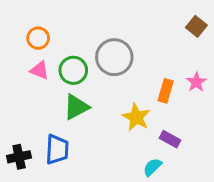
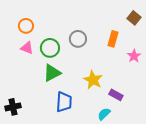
gray circle: (114, 57) -> (78, 39), size x0.7
orange rectangle: (166, 91) -> (113, 39), moved
blue trapezoid: (57, 149) -> (64, 102), moved

